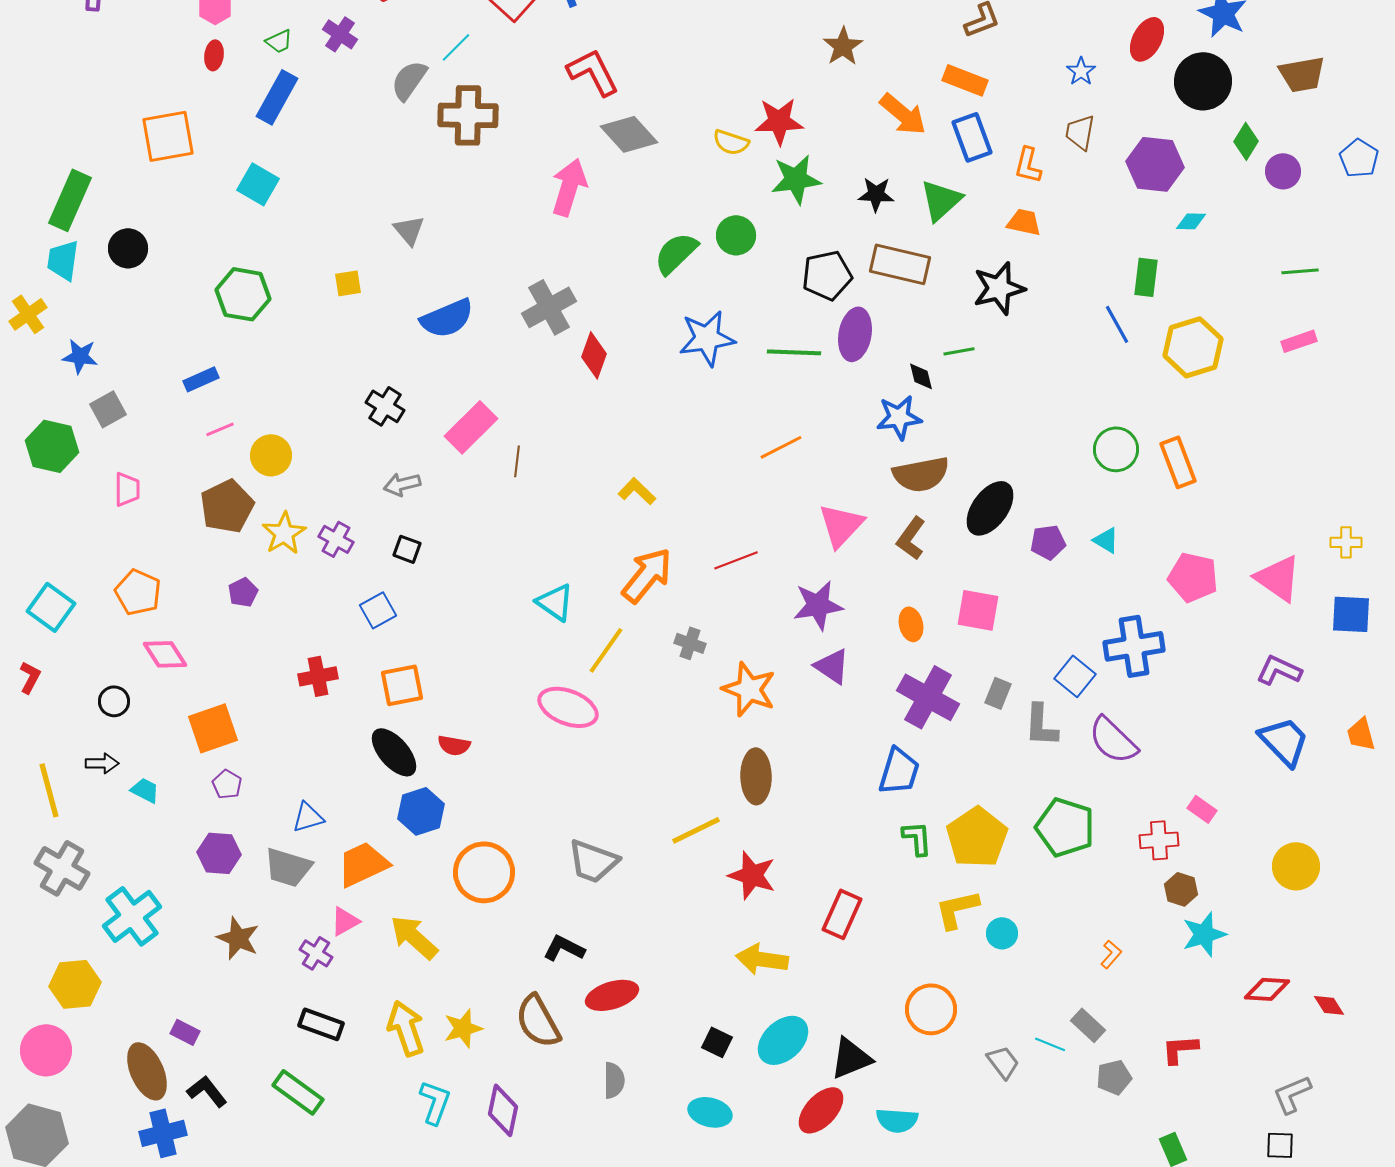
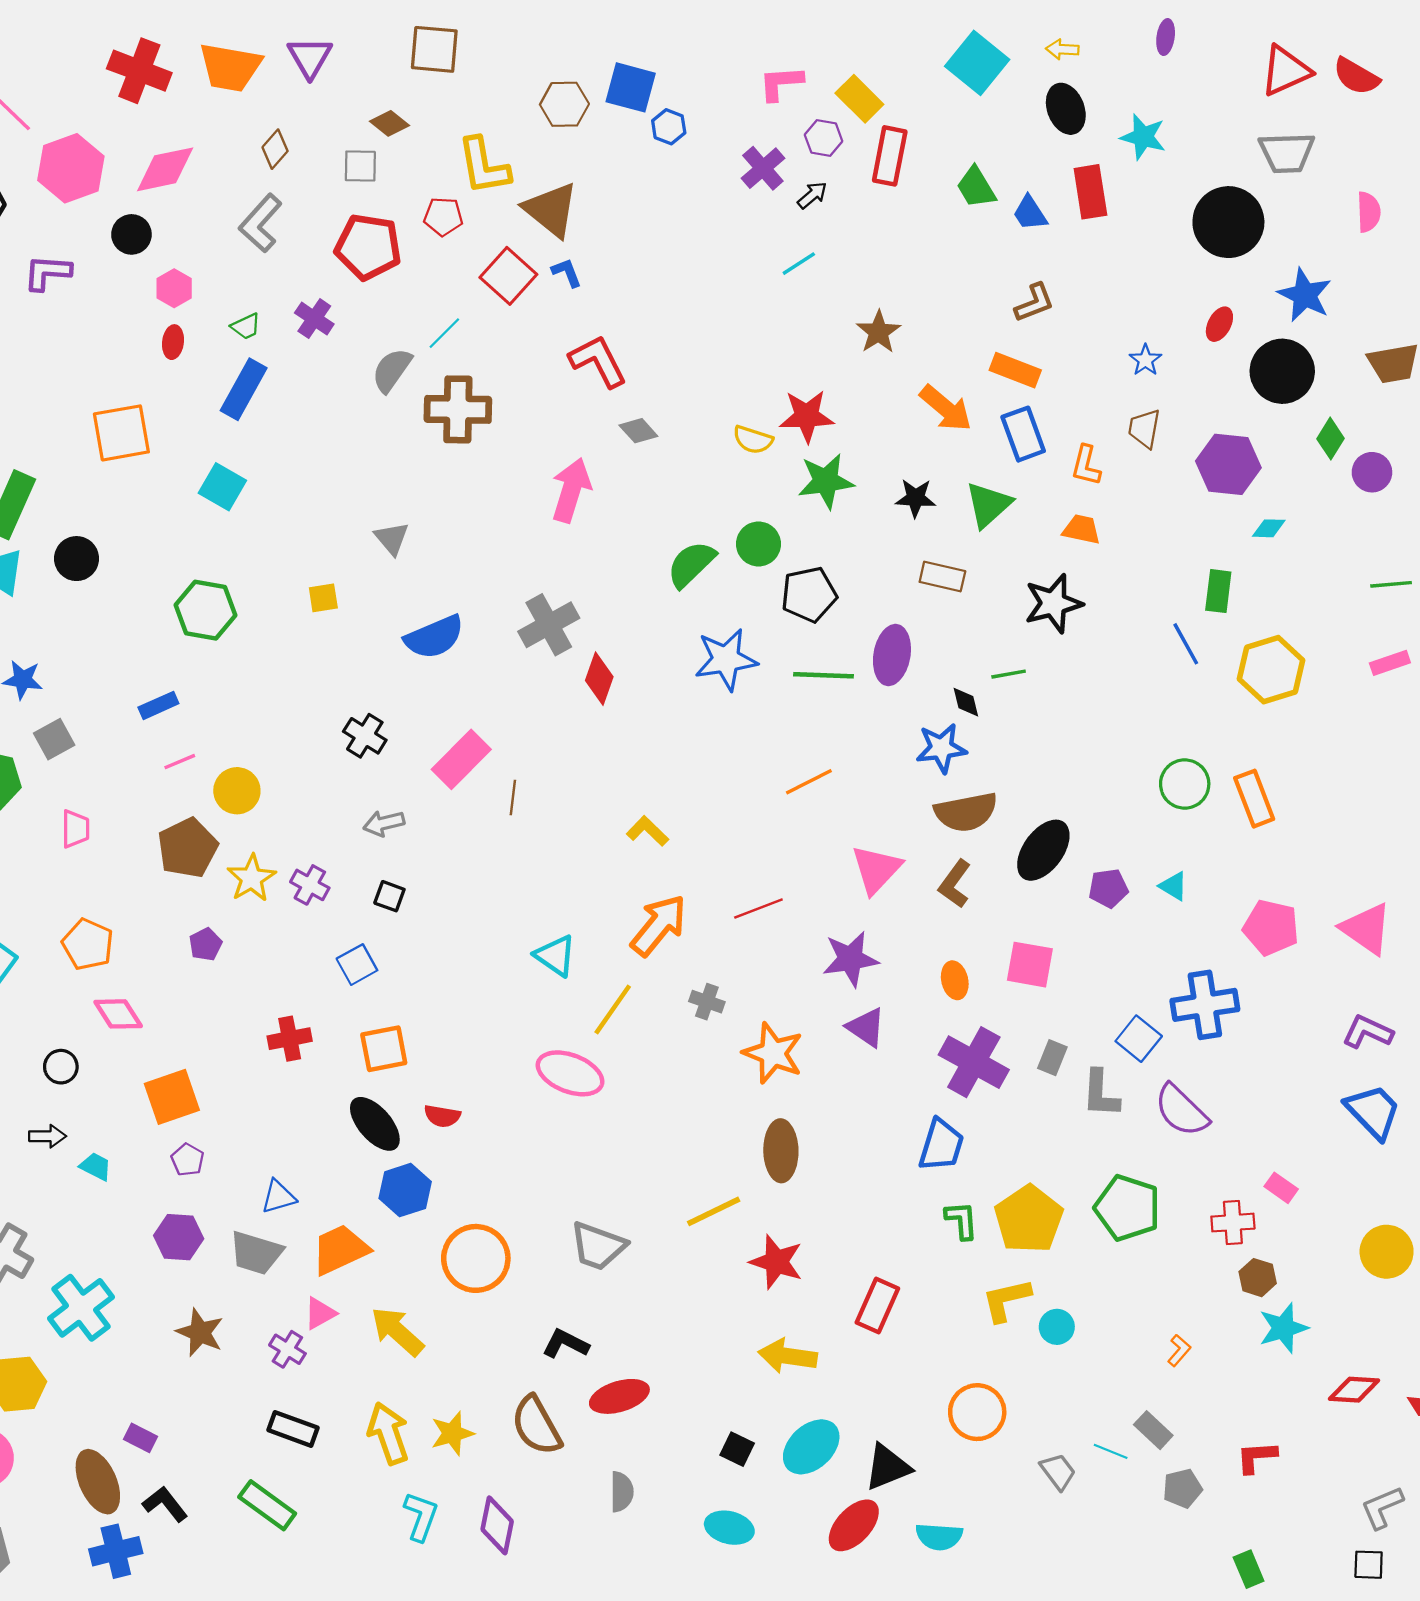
red ellipse: (1147, 39) -> (1219, 324), size x0.7
gray diamond: (629, 134) -> (638, 431), size x0.6
brown rectangle: (900, 264) -> (942, 577), size x0.7
black pentagon: (827, 275) -> (809, 594), moved

